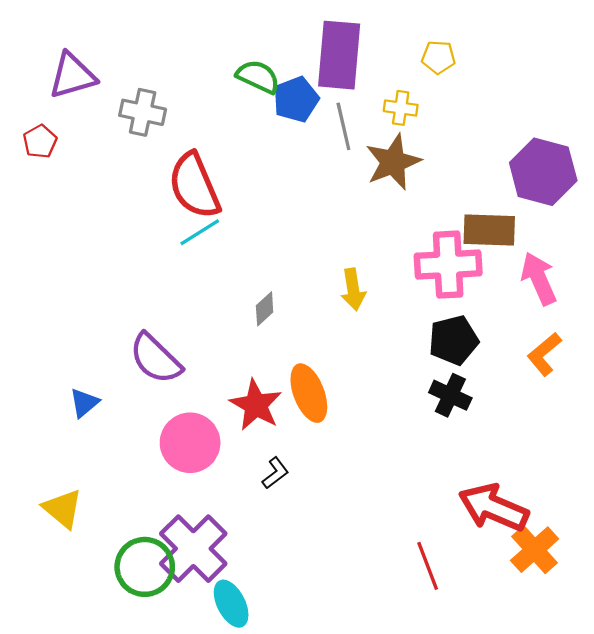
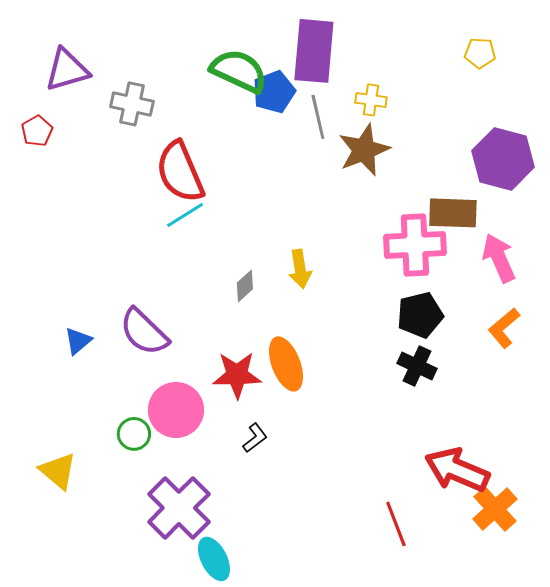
yellow pentagon: (438, 57) -> (480, 53), moved
green semicircle: (258, 77) -> (239, 71), size x1.4
yellow arrow: (353, 289) -> (300, 269), moved
blue triangle: (84, 403) -> (78, 341), moved
red star: (256, 405) -> (237, 375), turned -30
green circle: (145, 567) -> (134, 434), moved, size x0.6

